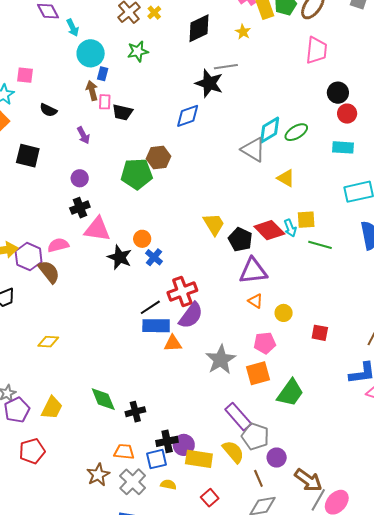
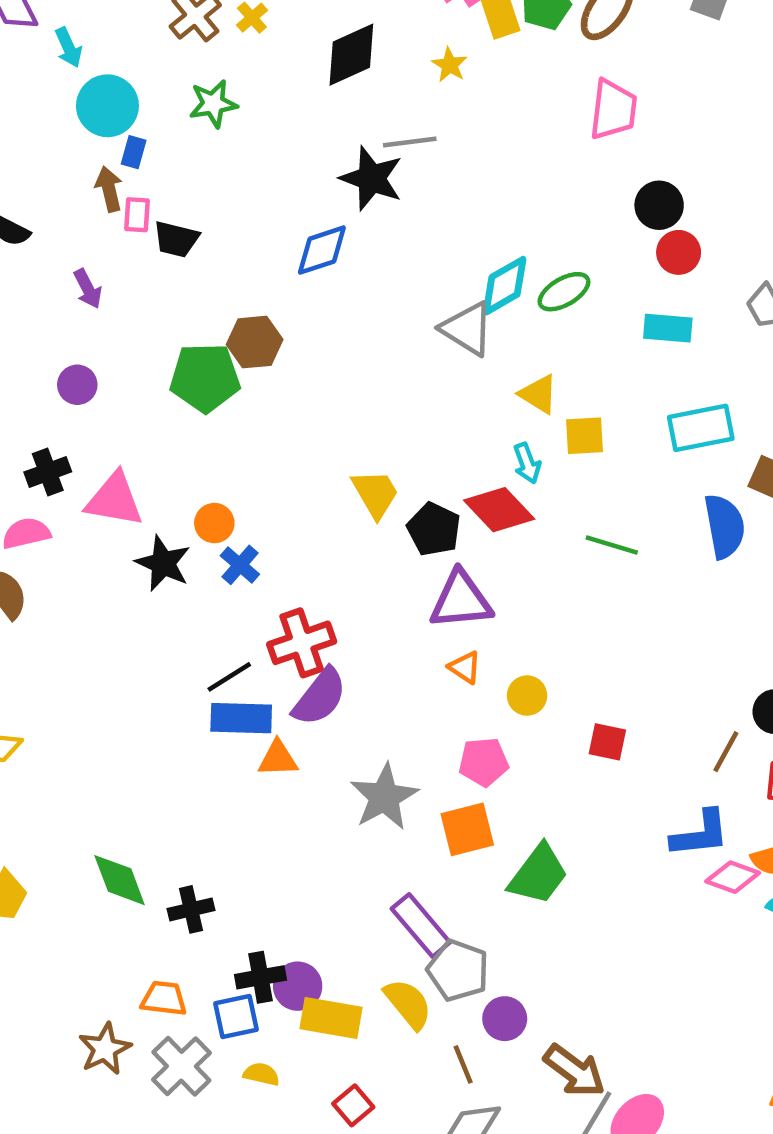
black cross: (80, 208) -> (48, 472), moved
yellow square: (306, 220) -> (584, 436), moved
cyan arrow: (290, 228) -> (527, 463), moved

